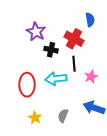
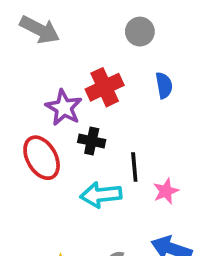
red cross: (74, 39) -> (105, 87), moved, turned 36
red ellipse: (27, 85) -> (42, 158), moved, turned -30

